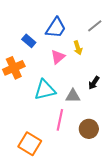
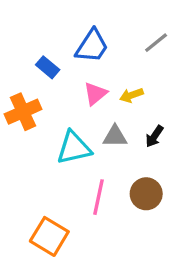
yellow arrow: (78, 48) -> (131, 95), moved, turned 88
gray triangle: (73, 96) -> (115, 136), moved
brown circle: (89, 129) -> (146, 194), moved

